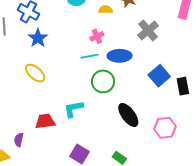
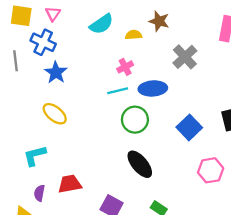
blue square: (159, 76) -> (189, 127), moved
cyan L-shape: (73, 109) -> (35, 156), moved
black ellipse: (128, 115) -> (140, 164), moved
red trapezoid: (45, 121) -> (70, 184), moved

